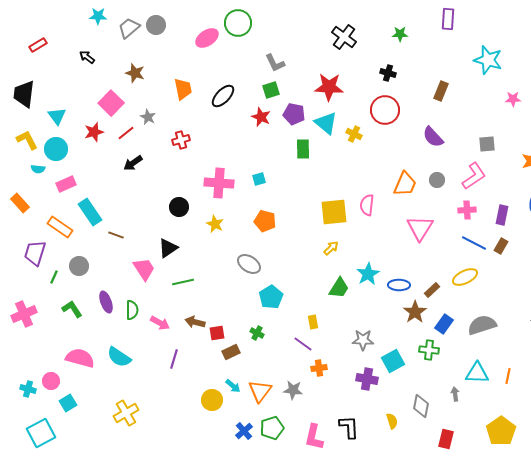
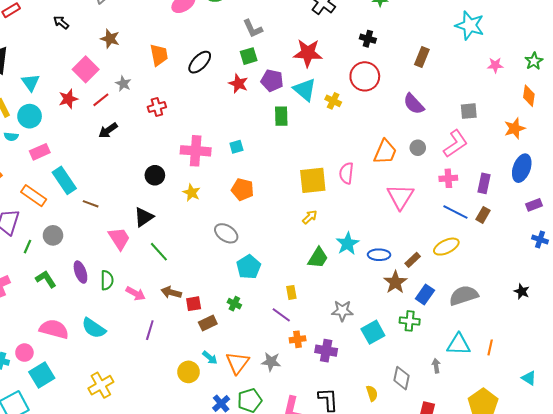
green line: (183, 282) -> (159, 252), turned 60
purple cross: (367, 379) -> (326, 351), moved
cyan square: (68, 403) -> (42, 375), size x1.4

